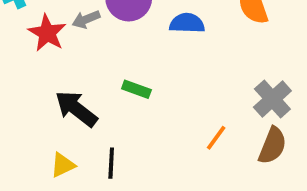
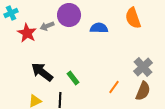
green rectangle: (136, 89) -> (73, 78), moved, turned 32

